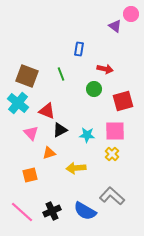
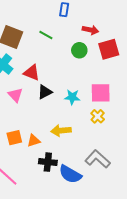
green line: (61, 74) -> (46, 35), turned -40
red square: (123, 101) -> (109, 49), moved
orange triangle: (49, 153) -> (34, 141), moved
black cross: (52, 211) -> (48, 162), moved, turned 30

